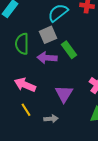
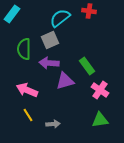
green rectangle: (69, 50) -> (87, 66), moved
purple triangle: (64, 94) -> (65, 81), moved, turned 42

